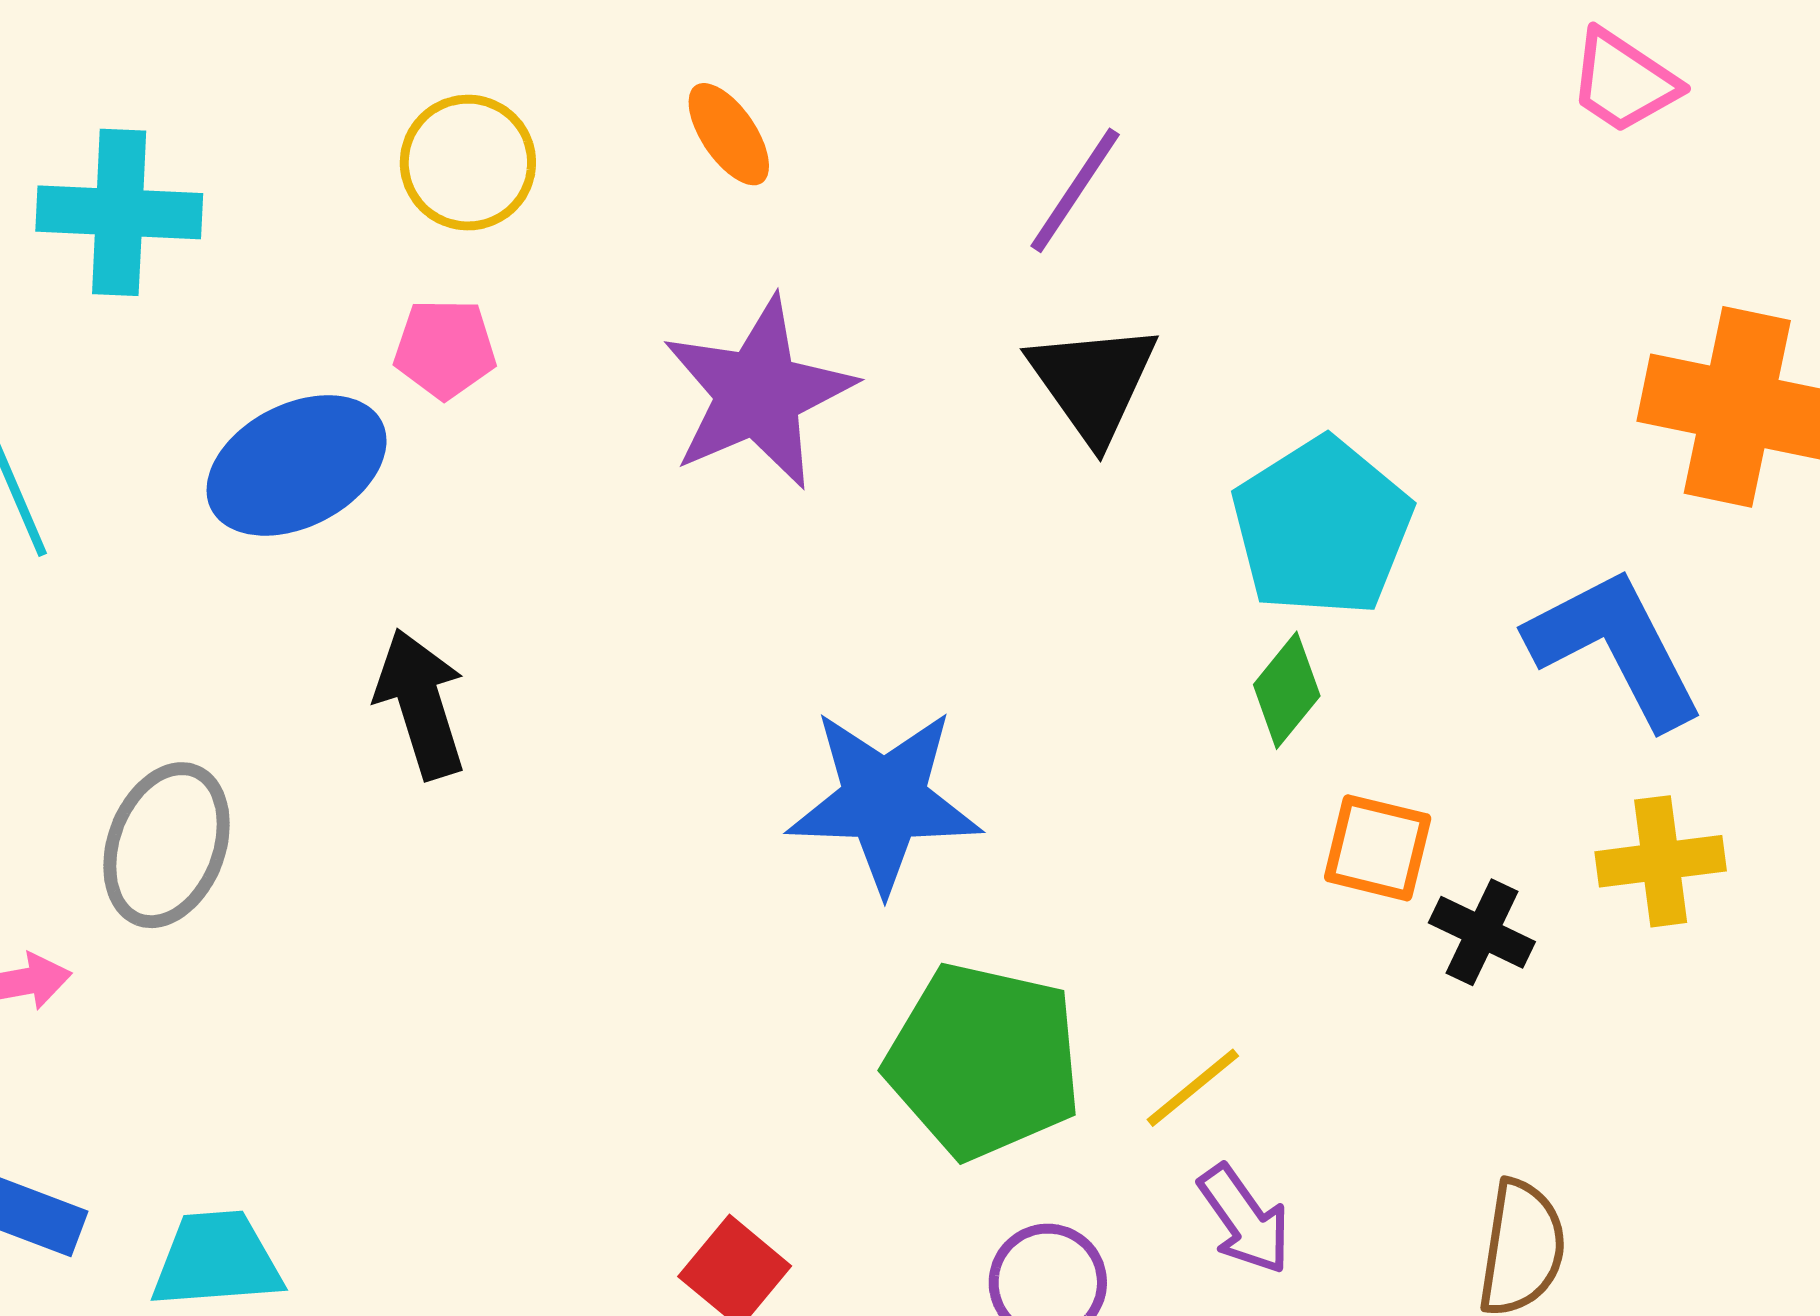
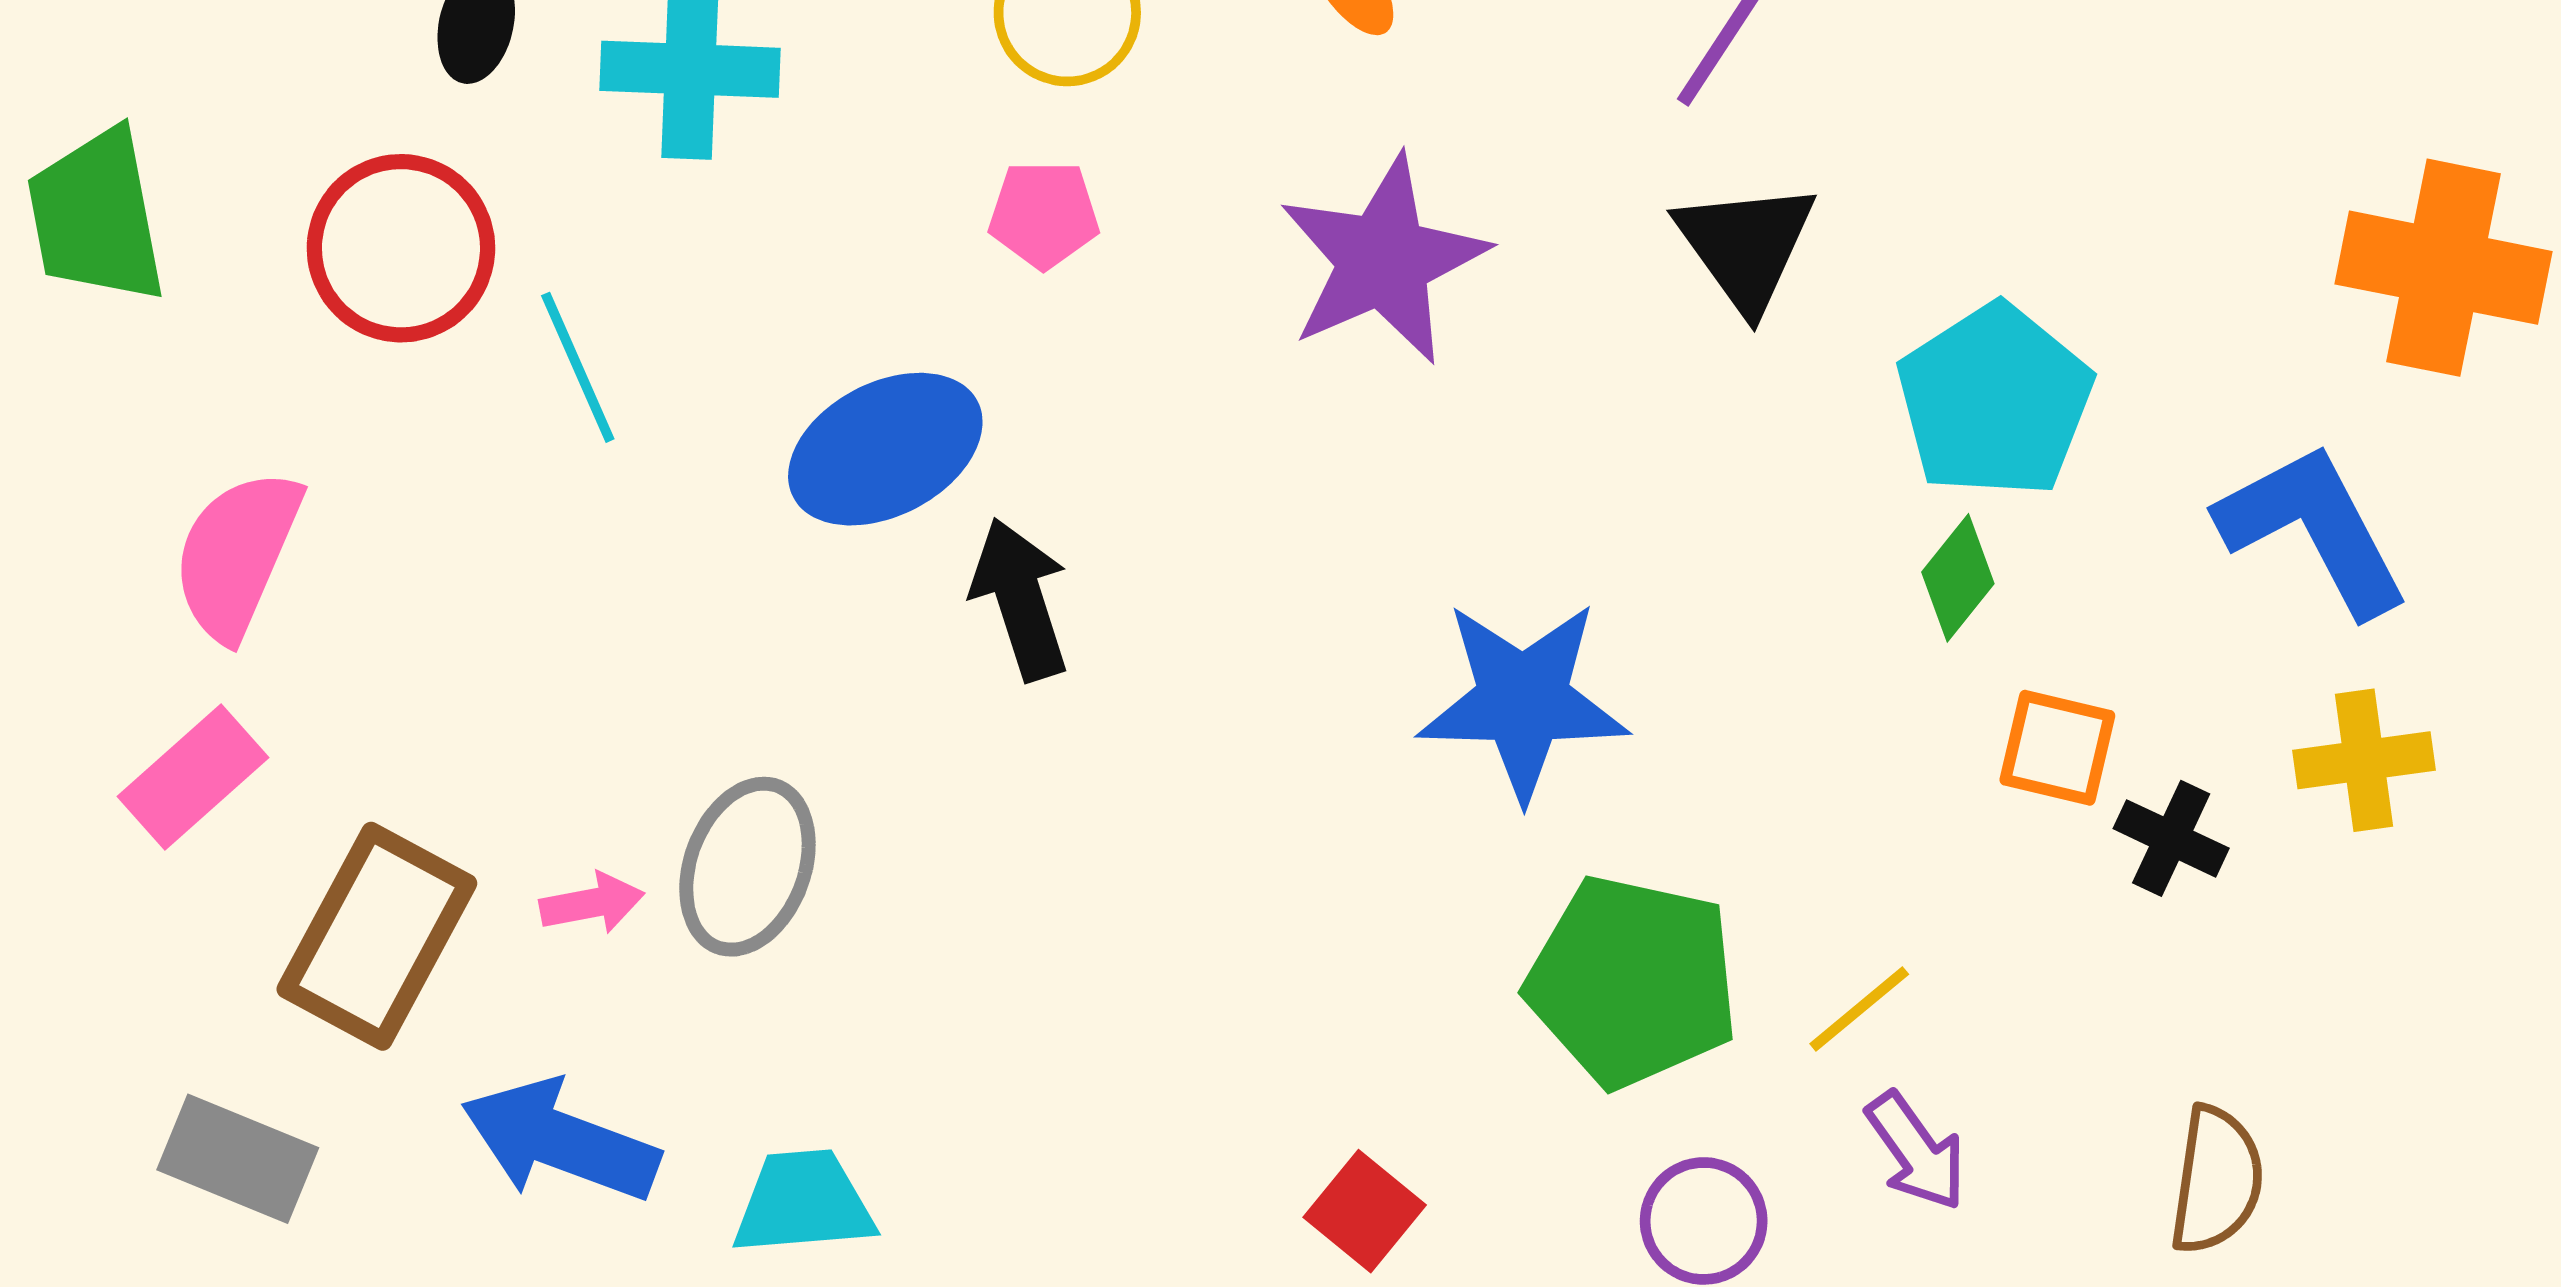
blue ellipse: (297, 465) -> (885, 449), moved
gray ellipse: (166, 845) -> (747, 867), moved

